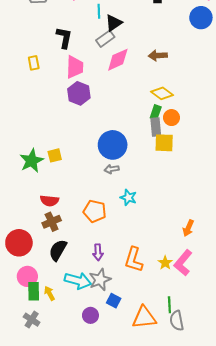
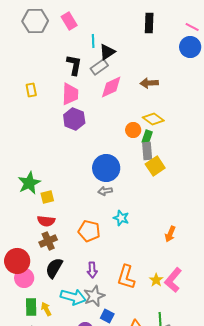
black L-shape: (64, 38) -> (74, 65), moved
orange circle: (171, 118) -> (133, 130), moved
yellow square: (164, 143) -> (155, 166), turned -36
yellow square: (55, 155) -> (47, 197), moved
orange arrow: (188, 228) -> (170, 234), moved
pink circle: (27, 276) -> (24, 278), moved

